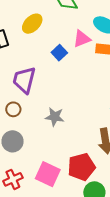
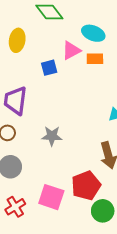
yellow ellipse: (32, 24) -> (17, 40), turned -30
blue square: (59, 53) -> (49, 68), turned 35

